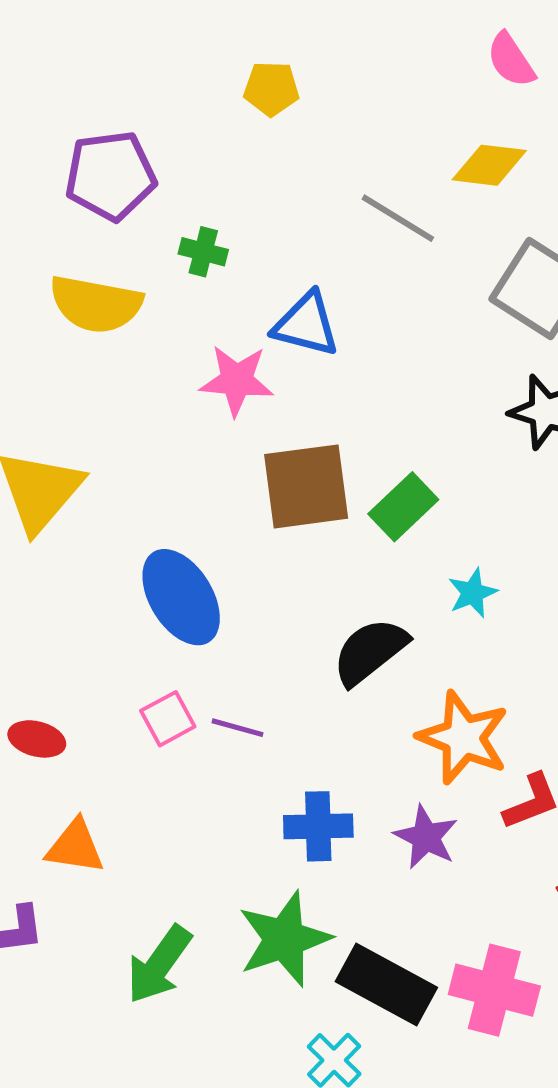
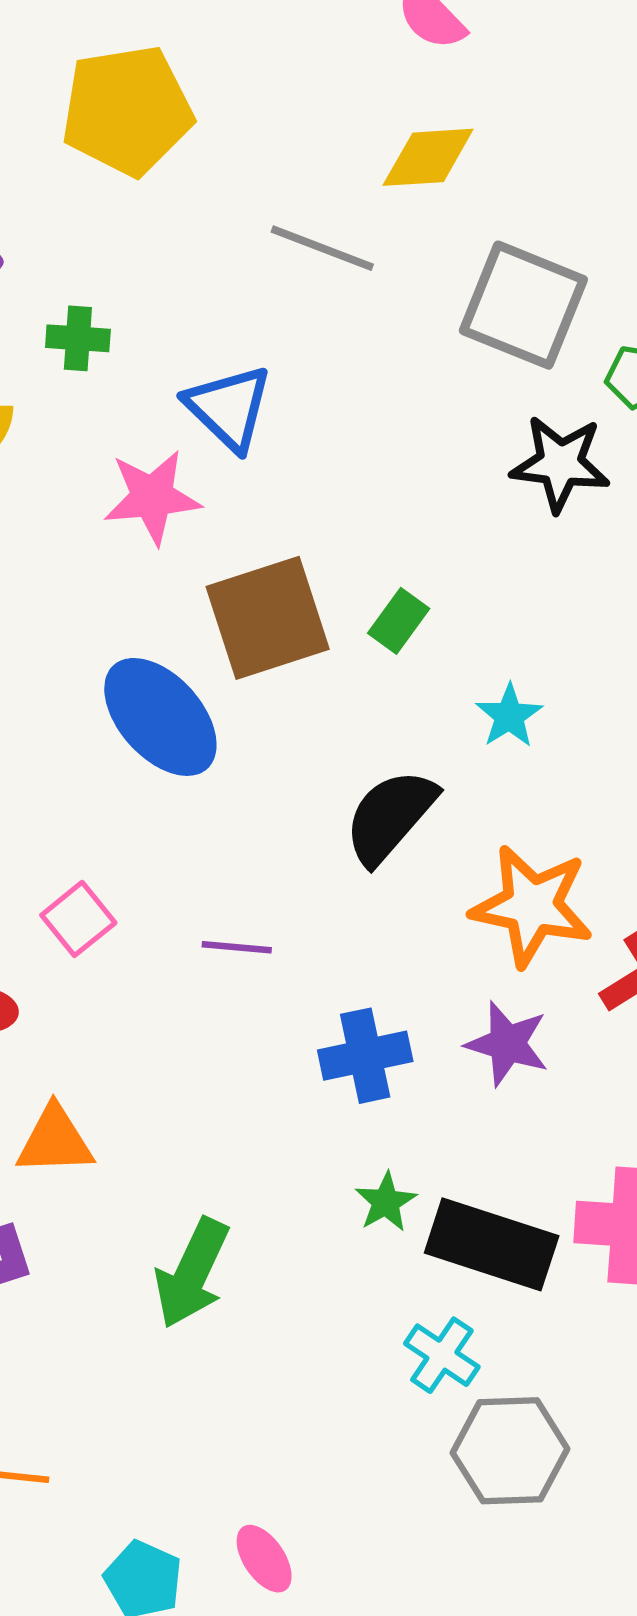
yellow pentagon: (271, 89) -> (127, 110), size x1.8
blue triangle: (306, 324) -> (229, 408), turned 40
green rectangle: (403, 507) -> (399, 621), size x0.7
blue ellipse: (181, 597) -> (160, 717), moved
pink square: (168, 719) -> (78, 919), moved
green star: (284, 939) -> (386, 1202), moved, size x0.5

